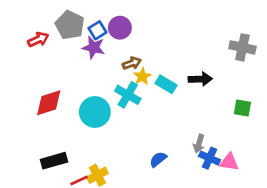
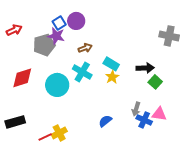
gray pentagon: (70, 25) -> (44, 45), moved, turned 30
yellow star: (142, 76) -> (112, 77), moved
black arrow: (200, 79) -> (145, 68), moved
green square: (242, 108) -> (155, 82), moved, turned 32
black rectangle: (54, 161) -> (15, 122), moved
pink triangle: (229, 162) -> (159, 114), moved

